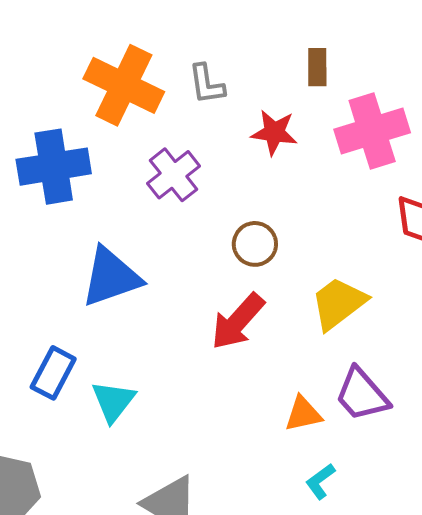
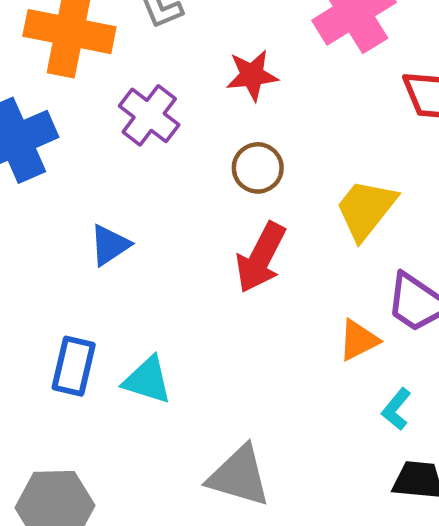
red star: (274, 132) -> (252, 75), moved
blue triangle: (111, 277) -> (110, 245), size x0.6
cyan triangle: (113, 401) -> (147, 380), turned -36

